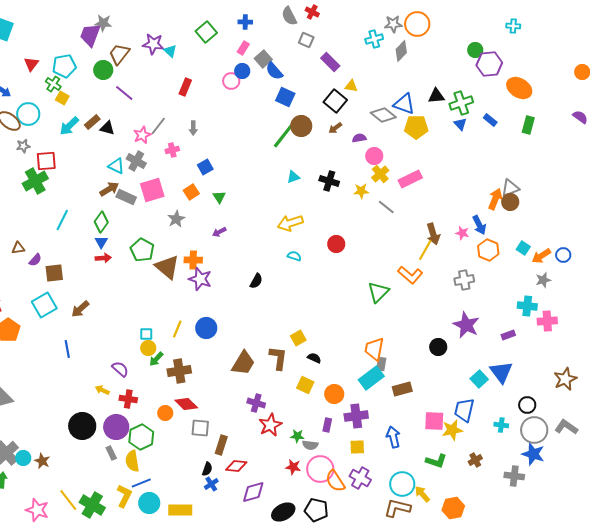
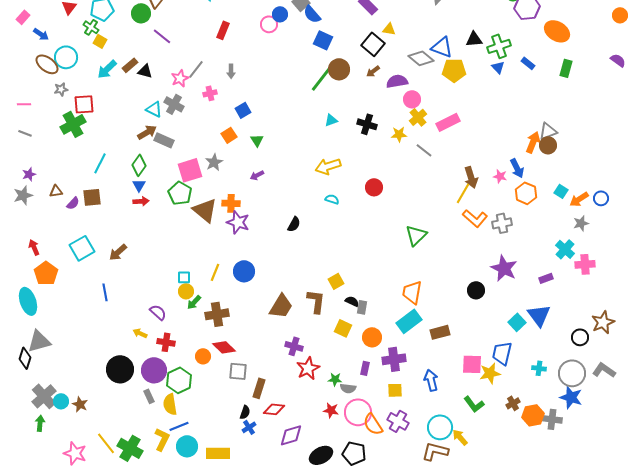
purple semicircle: (359, 138) -> (397, 81), size x1.5
pink square: (152, 190) -> (190, 170), moved
brown square: (54, 273) -> (92, 197), moved
orange L-shape: (410, 275) -> (475, 218), moved
cyan cross: (527, 306) -> (565, 249), turned 36
gray rectangle: (381, 364) -> (362, 307), moved
black circle: (527, 405) -> (580, 337), moved
green L-shape: (436, 461) -> (474, 404), turned 35
orange hexagon: (453, 508) -> (533, 415), moved

